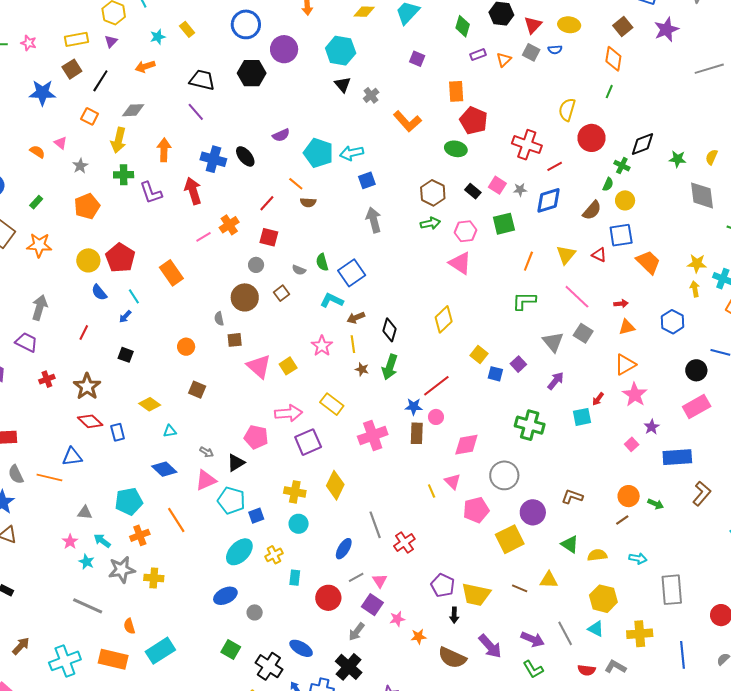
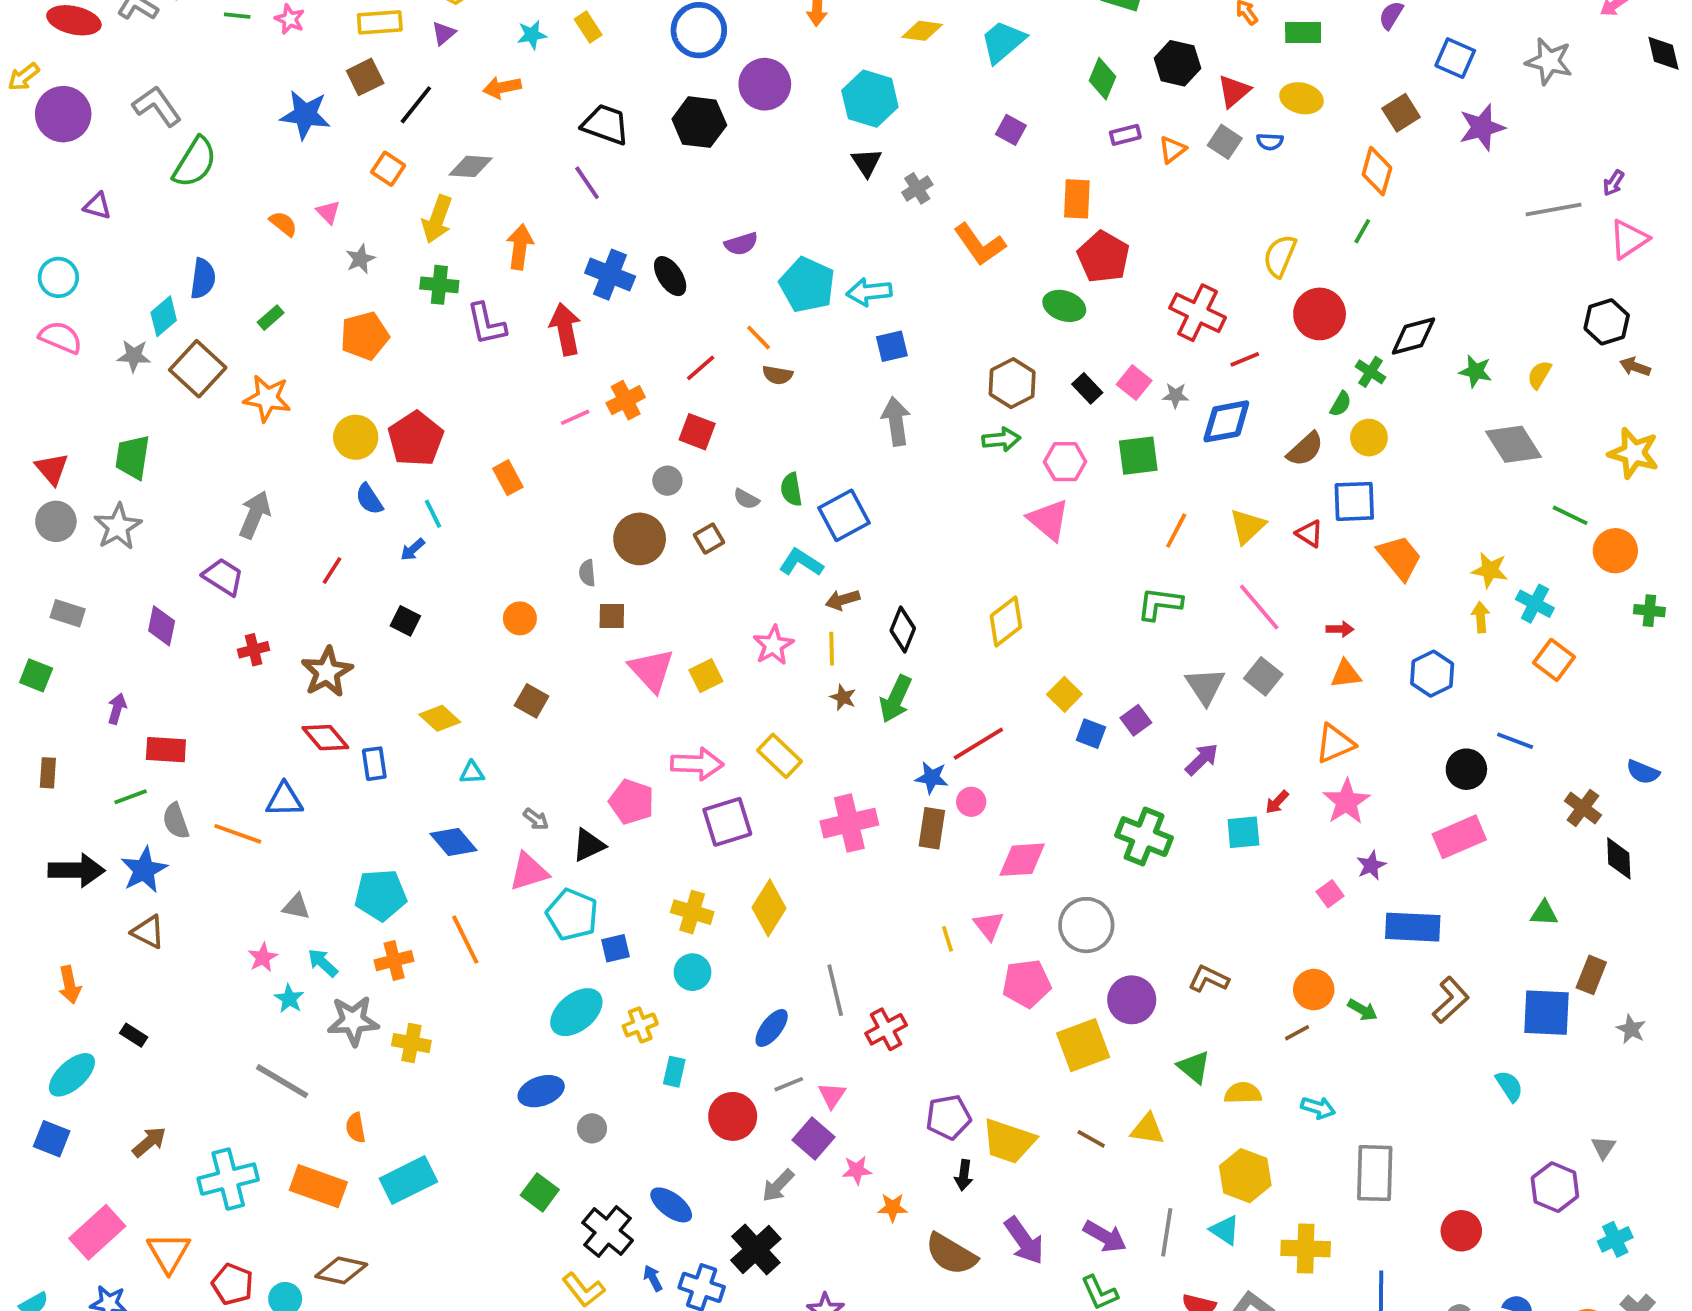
gray diamond: (702, 195) -> (1513, 444), turned -32
orange rectangle: (171, 273) -> (508, 478), size x0.7
purple pentagon: (443, 585) -> (948, 1117), turned 30
gray line: (565, 633) -> (1167, 1232), turned 30

